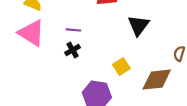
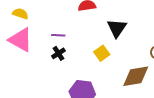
yellow square: (121, 66) -> (102, 53), moved

